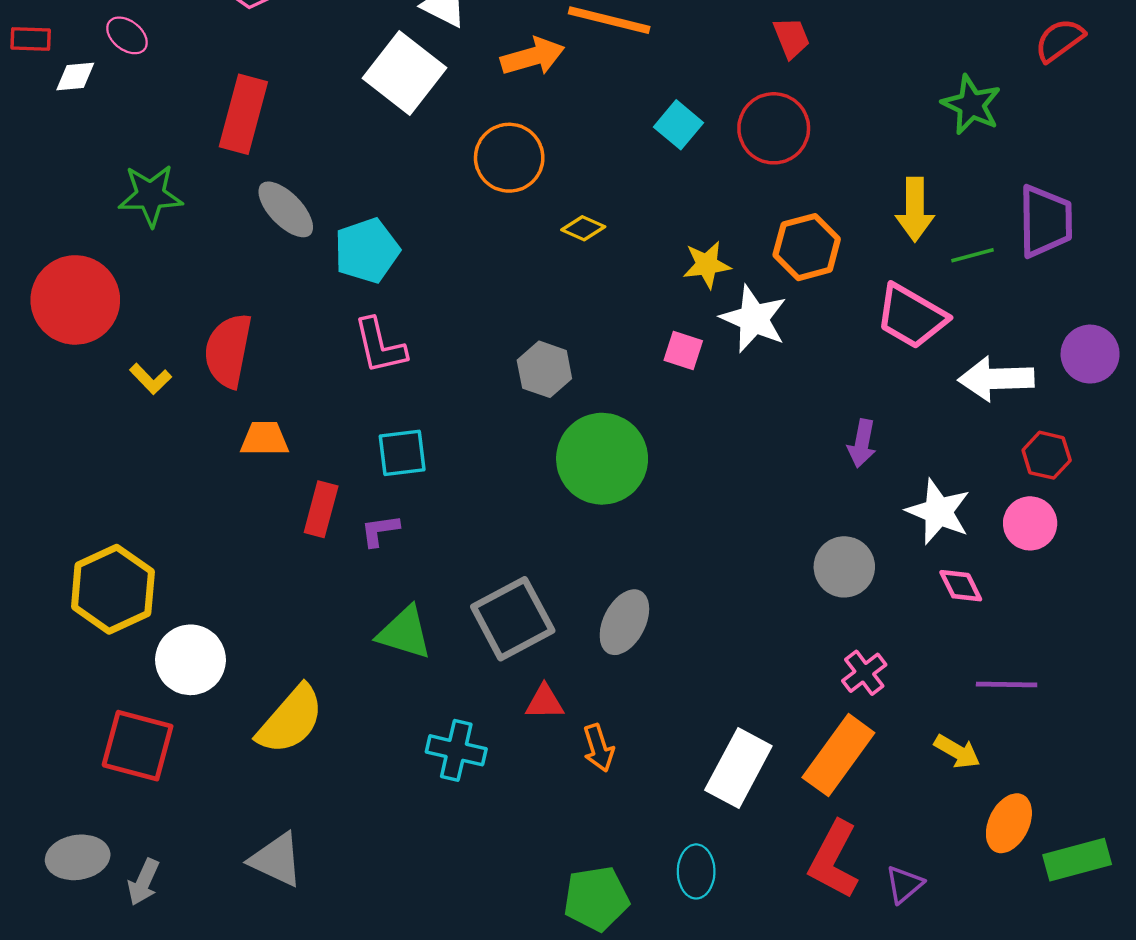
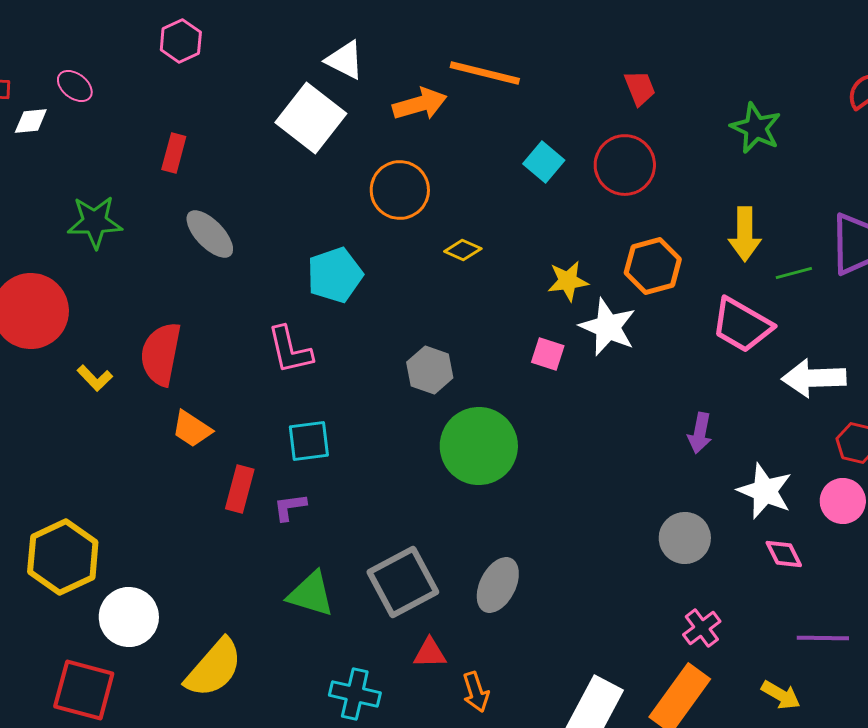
green star: (971, 105) -> (756, 128), moved
red rectangle: (243, 114) -> (174, 153), size x0.6
cyan pentagon: (367, 251) -> (335, 275), moved
orange trapezoid: (265, 439) -> (192, 429), turned -147

